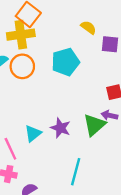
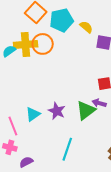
yellow cross: (21, 35) -> (26, 45), moved
cyan pentagon: (65, 62) -> (61, 20), moved
orange circle: (22, 66) -> (43, 44), moved

